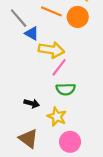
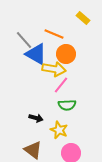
orange circle: (78, 17) -> (66, 54), moved
blue triangle: (32, 33) -> (36, 54), size x1.6

